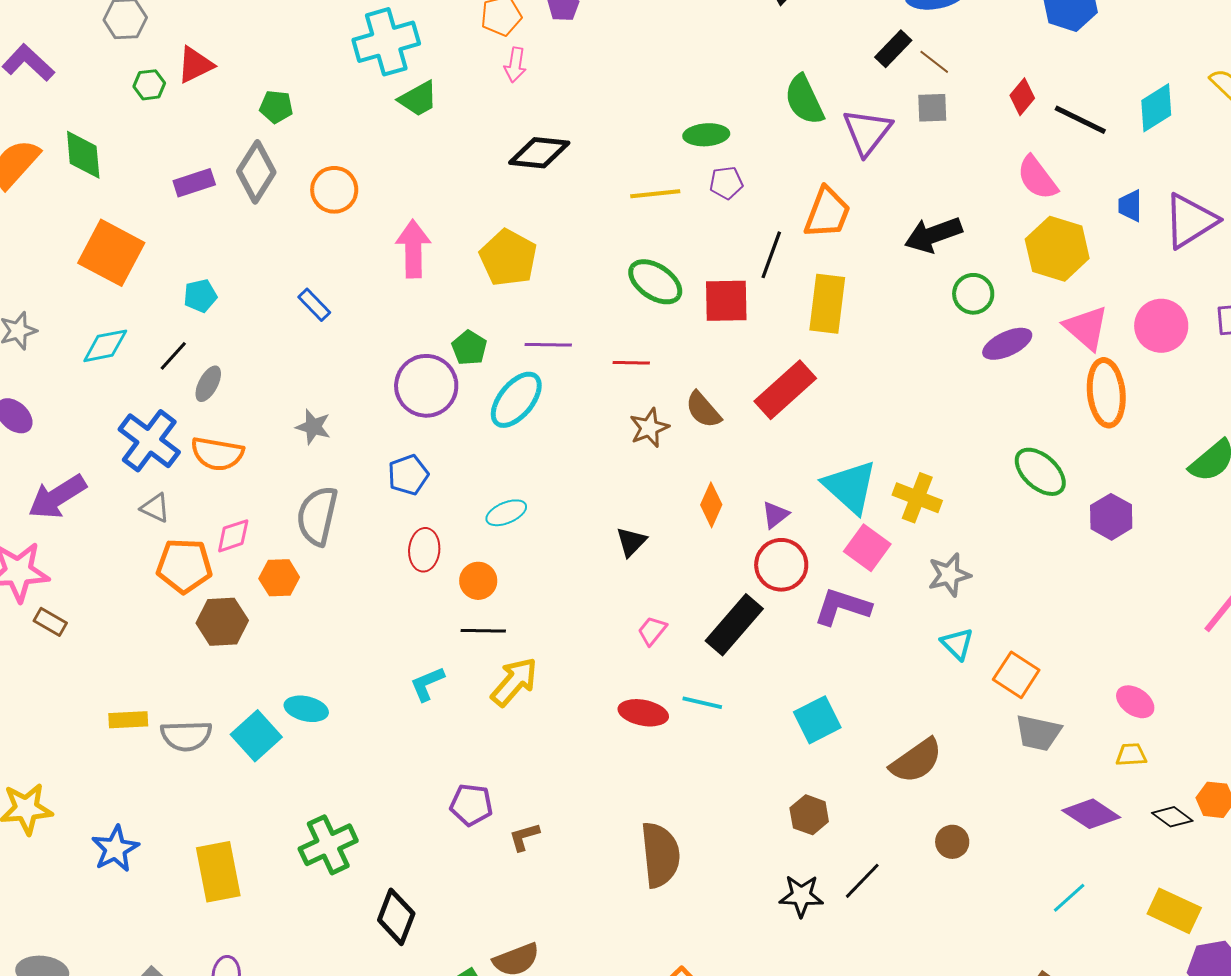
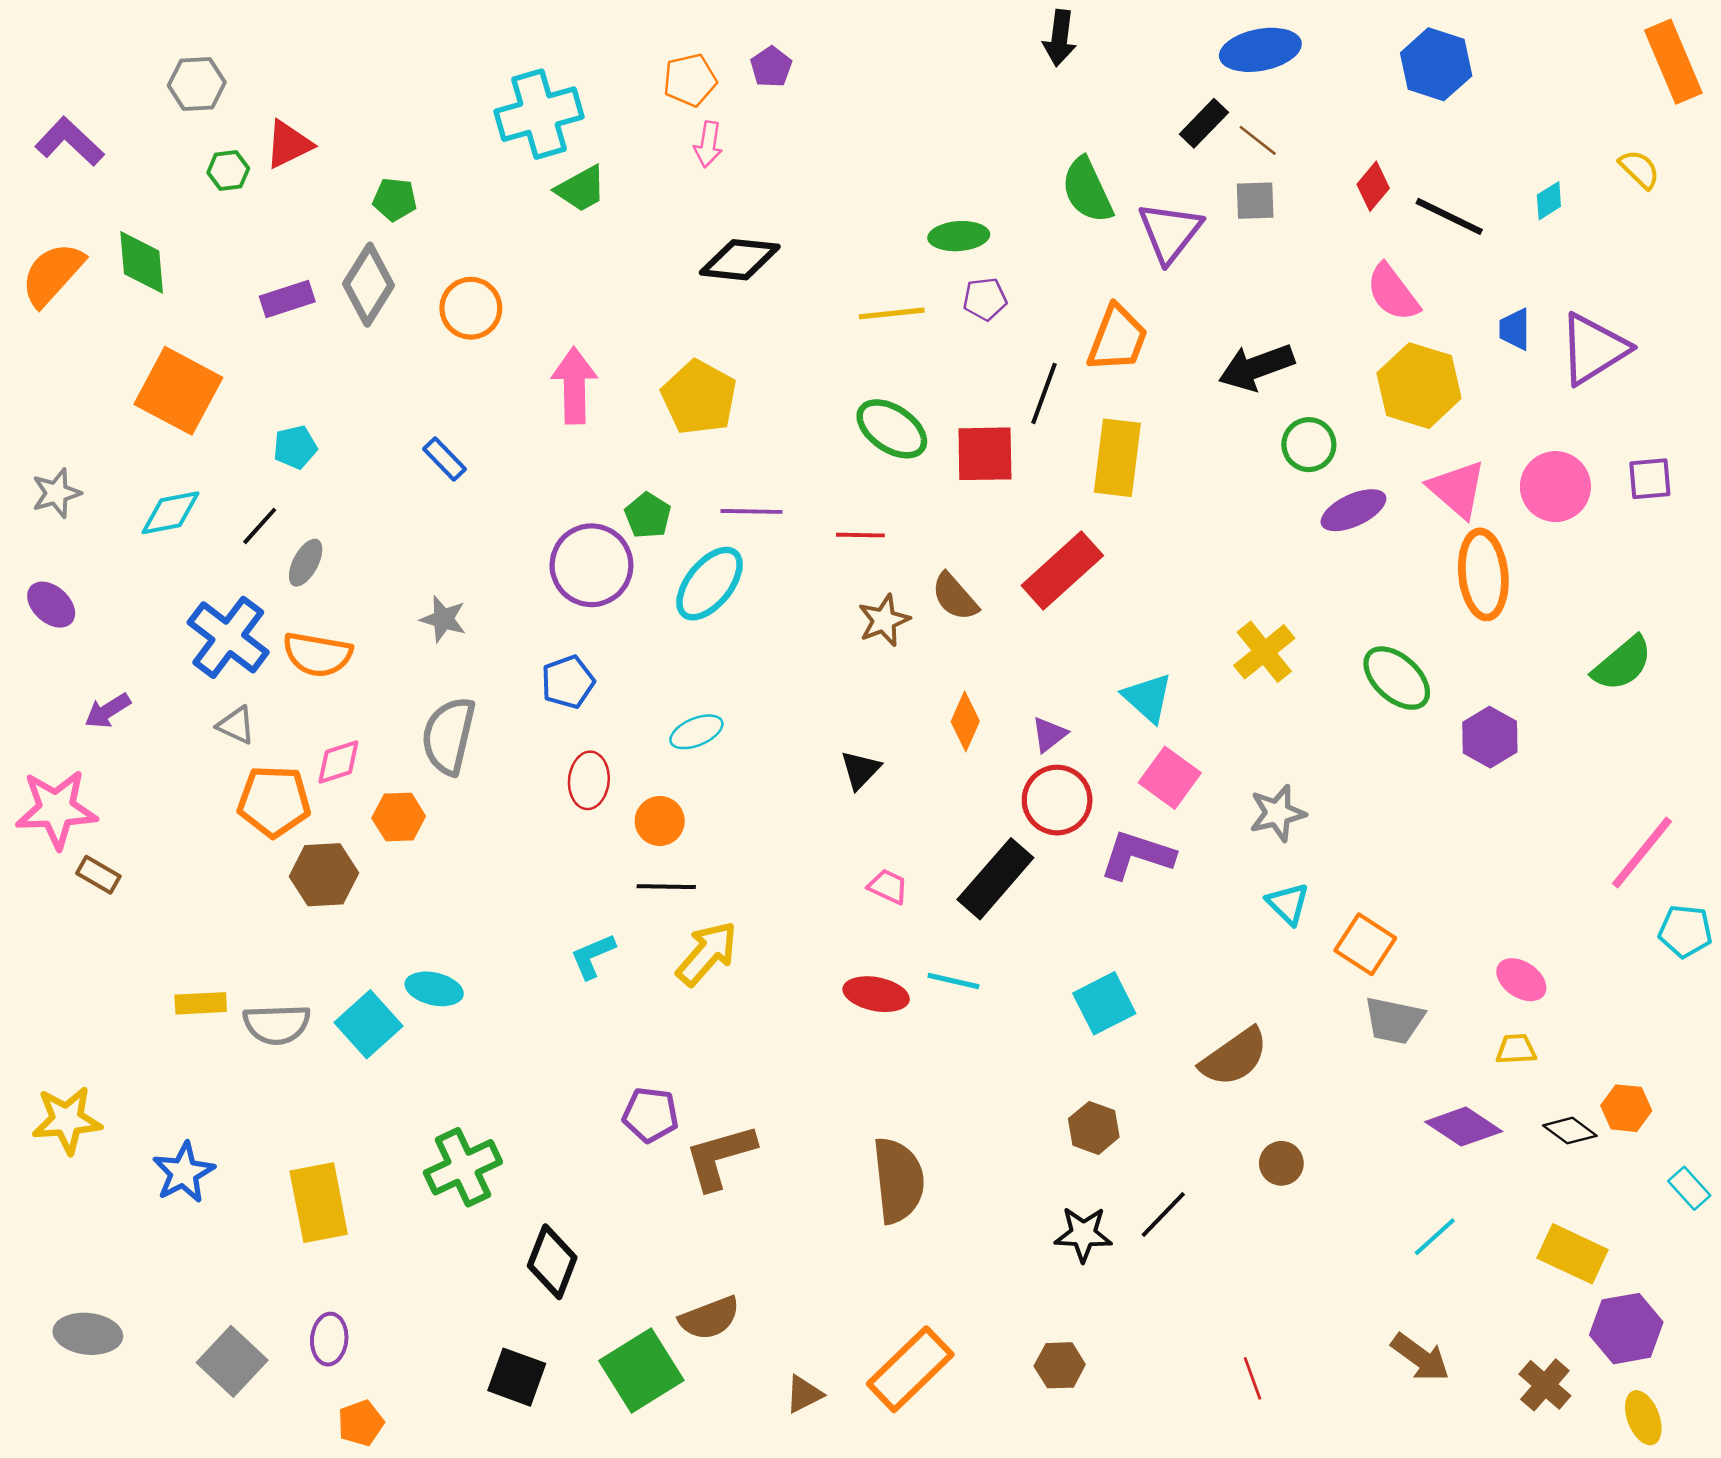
cyan diamond: (1156, 108) -> (1549, 201), size x0.6
cyan triangle: (850, 487) -> (1148, 698), size x0.7
purple arrow: (57, 497) -> (108, 711), size x0.6
yellow cross: (917, 498) -> (1264, 652), moved, turned 30
pink trapezoid: (652, 631) -> (888, 887), turned 76
brown L-shape: (524, 837) -> (720, 1157), size x1.8

